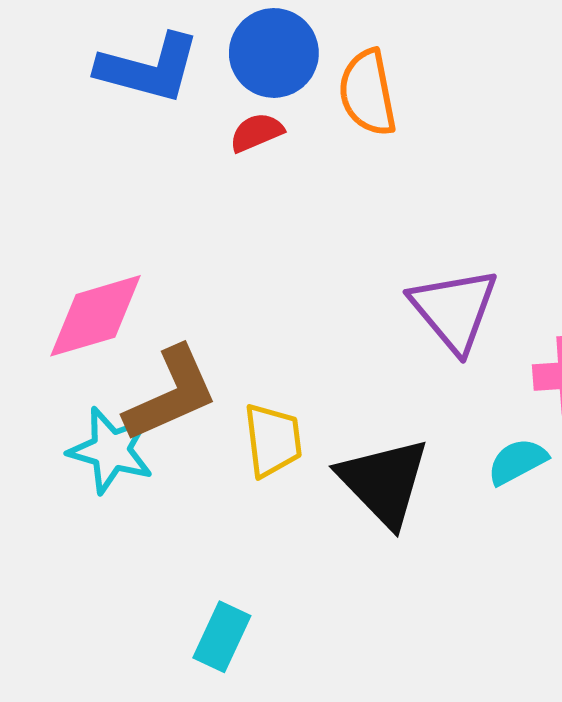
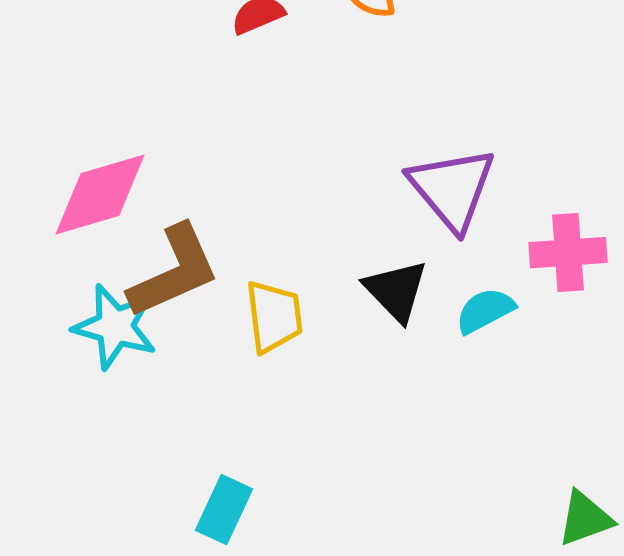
cyan semicircle: (517, 462) -> (485, 311), moved
black triangle: (384, 482) -> (396, 291), moved, size x0.7

